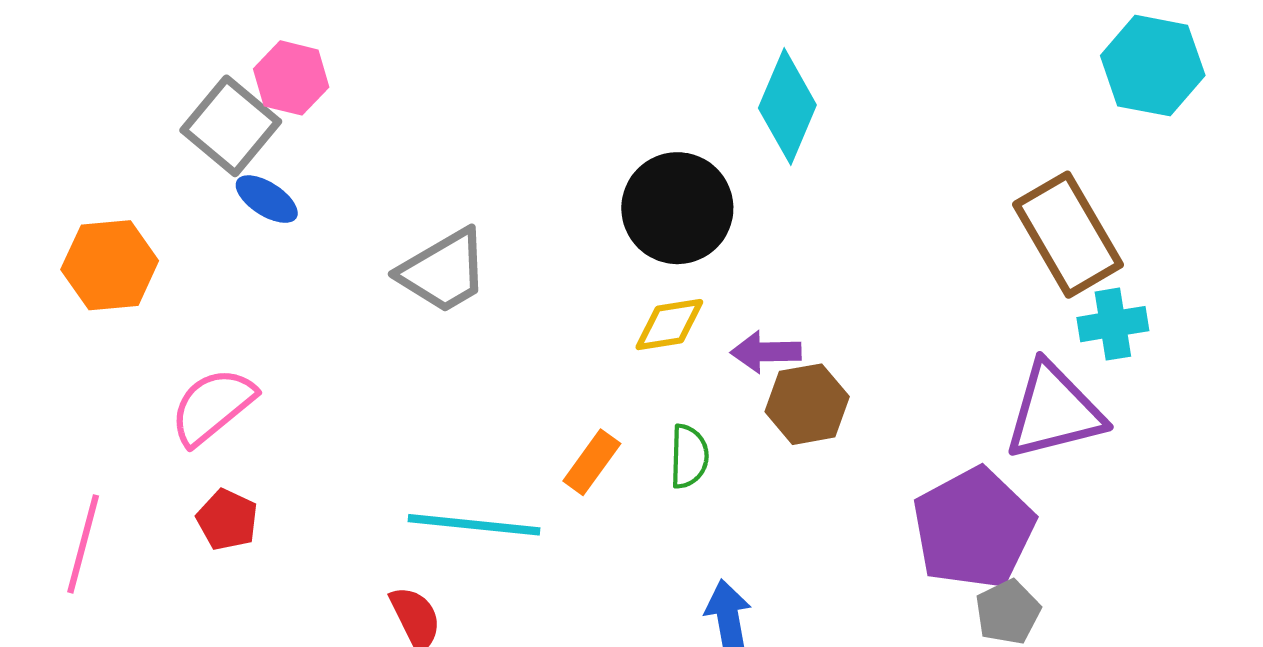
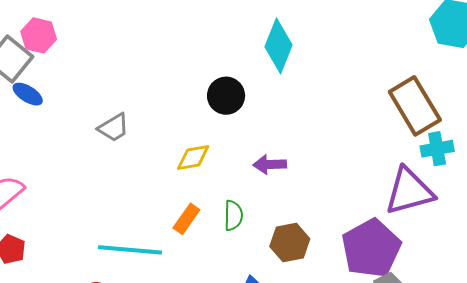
black circle: (677, 208) -> (226, 96), size x0.7
gray trapezoid: (444, 271) -> (114, 128), size x0.7
yellow diamond: (669, 325) -> (193, 157), moved
brown hexagon: (807, 404) -> (290, 243), moved

